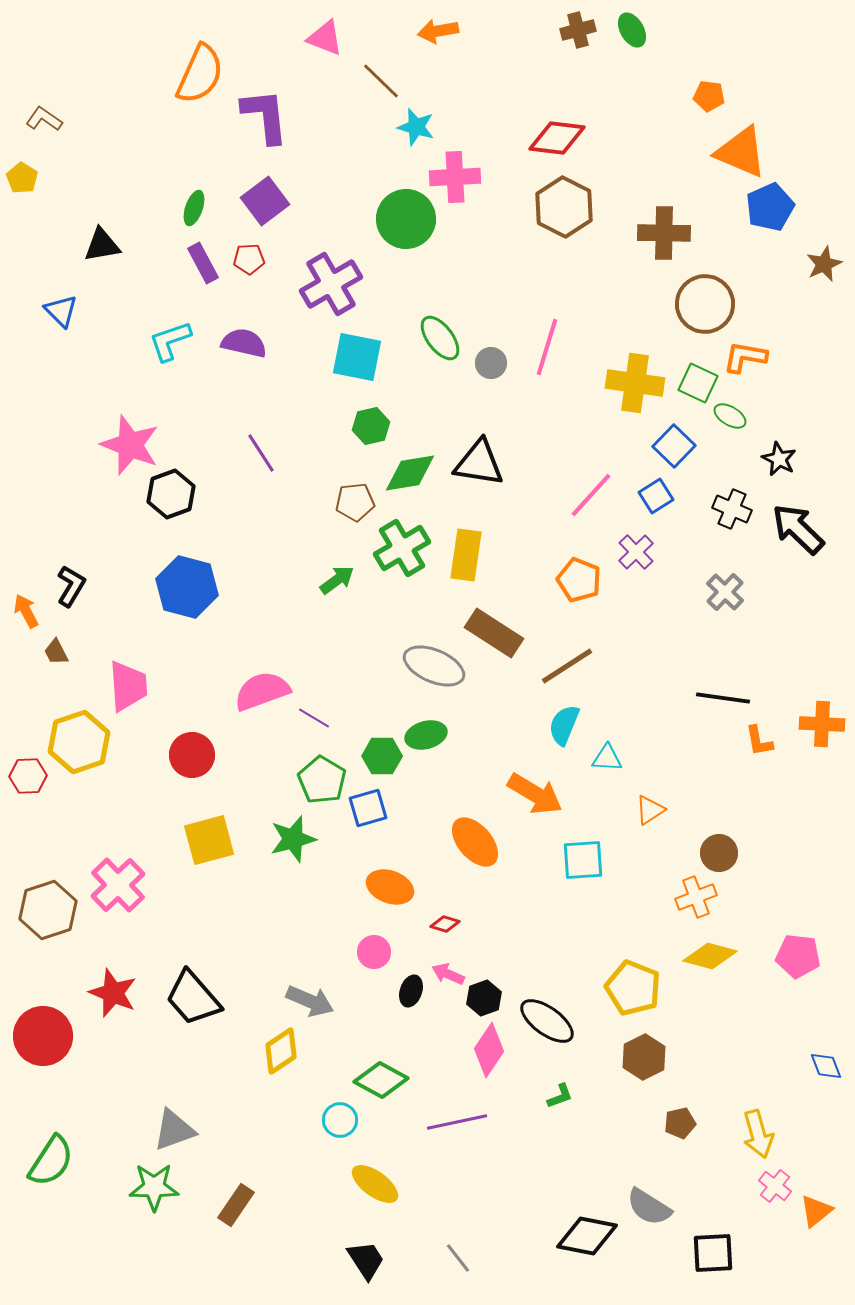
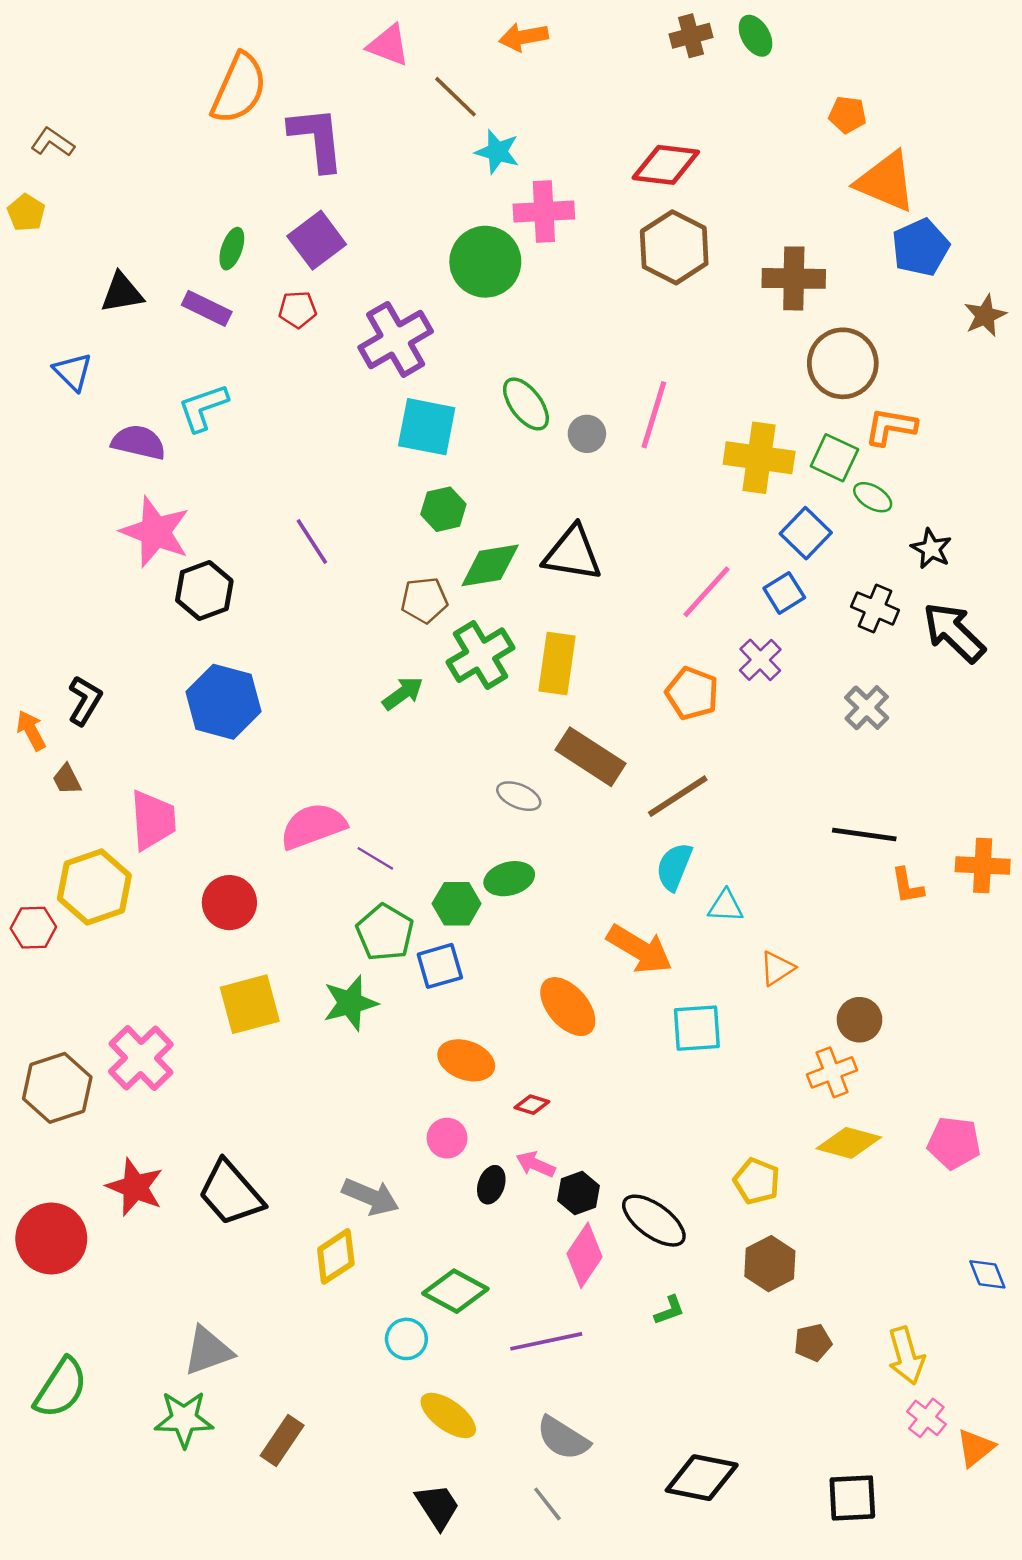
purple rectangle: (203, 263) -> (207, 308), moved, turned -36
purple semicircle: (244, 343) -> (139, 442), moved
gray ellipse: (434, 666) -> (519, 796), size x0.6
yellow pentagon: (633, 988) -> (757, 1181), size x0.7
gray semicircle: (649, 1207) -> (563, 1438), moved

